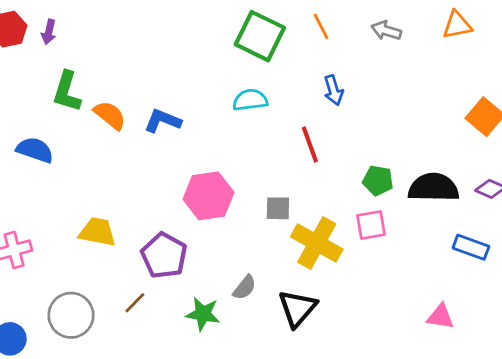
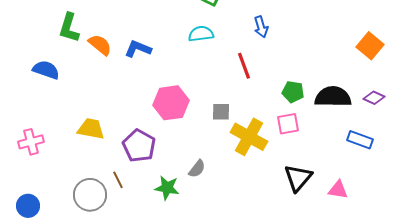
brown line: (135, 303) -> (118, 180), turned -72
black triangle: (297, 308) -> (298, 178), moved
gray circle: (71, 315) -> (90, 195), moved

